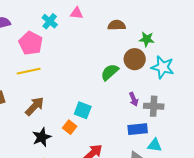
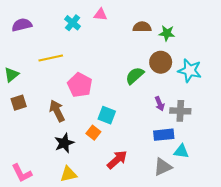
green star: (147, 39) -> (167, 33), moved
pink pentagon: (31, 43) -> (80, 85), moved
yellow line: (29, 71) -> (51, 58), moved
brown arrow: (35, 106) -> (57, 111), turned -70

